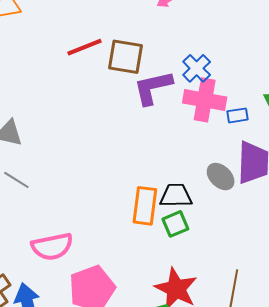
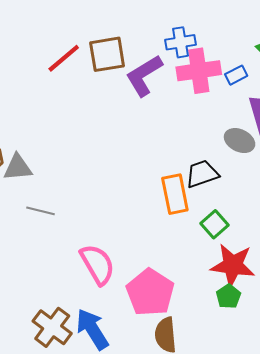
blue cross: (197, 68) -> (180, 42), turned -36
green square: (175, 224) -> (214, 224), moved
pink semicircle: (52, 247) -> (97, 264), turned -90

